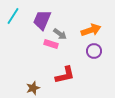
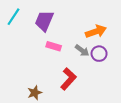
gray arrow: (60, 34) -> (82, 50), moved
red L-shape: (65, 75) -> (68, 79), turned -35

